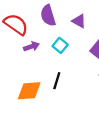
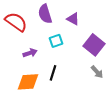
cyan square: (60, 45) -> (56, 41), turned 32
purple arrow: (31, 46) -> (30, 53), moved

